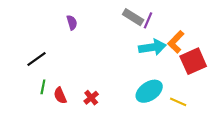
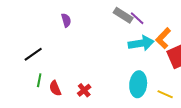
purple line: (148, 20) -> (137, 18), turned -70
cyan ellipse: (149, 91) -> (138, 84), turned -50

